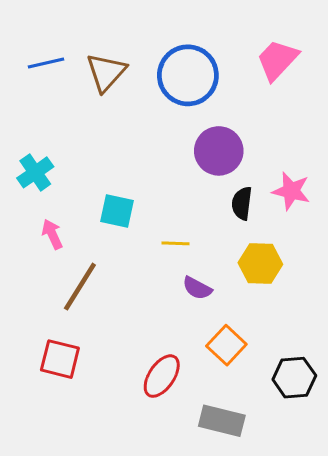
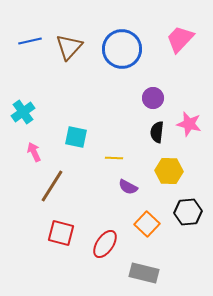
purple circle: (219, 151) -> (153, 98), moved, size x0.7
red square: (60, 359) -> (61, 233), moved
black hexagon: (294, 378) -> (188, 212), moved

